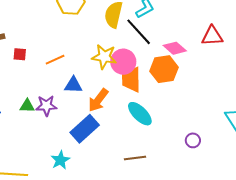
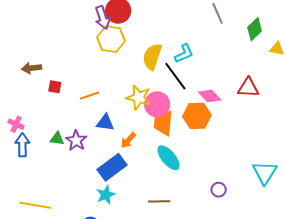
orange arrow: (98, 100) -> (128, 140), size x0.7
purple star: (46, 106) -> (76, 140), turned 30
cyan star: (60, 160) -> (106, 195), moved

